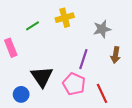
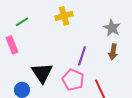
green line: (33, 26) -> (22, 22), moved
gray star: (102, 29) -> (112, 28), moved, turned -30

